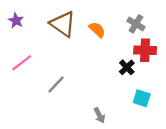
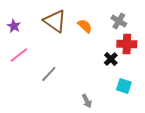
purple star: (16, 21) -> (14, 26), moved

